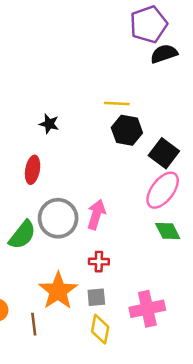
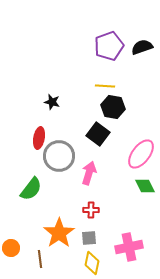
purple pentagon: (149, 24) -> (109, 46), moved
black square: (164, 153) -> (98, 134), moved
gray circle: (58, 218) -> (59, 156), moved

